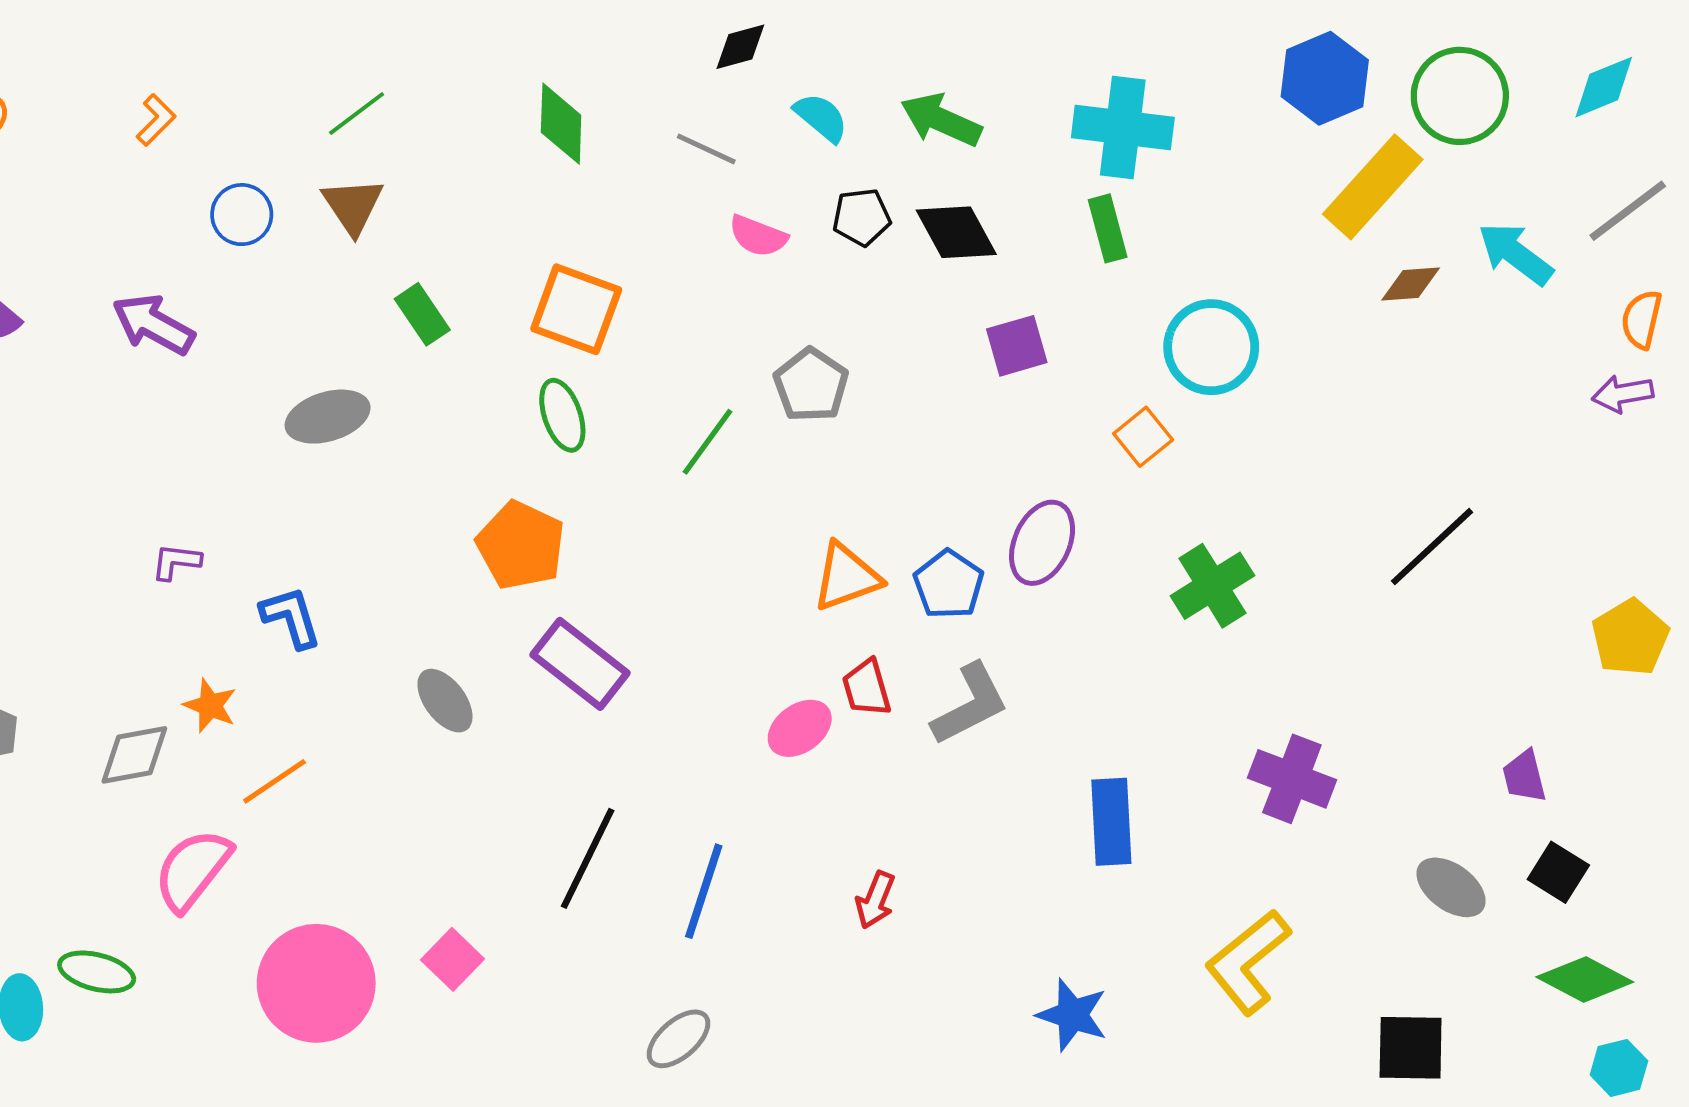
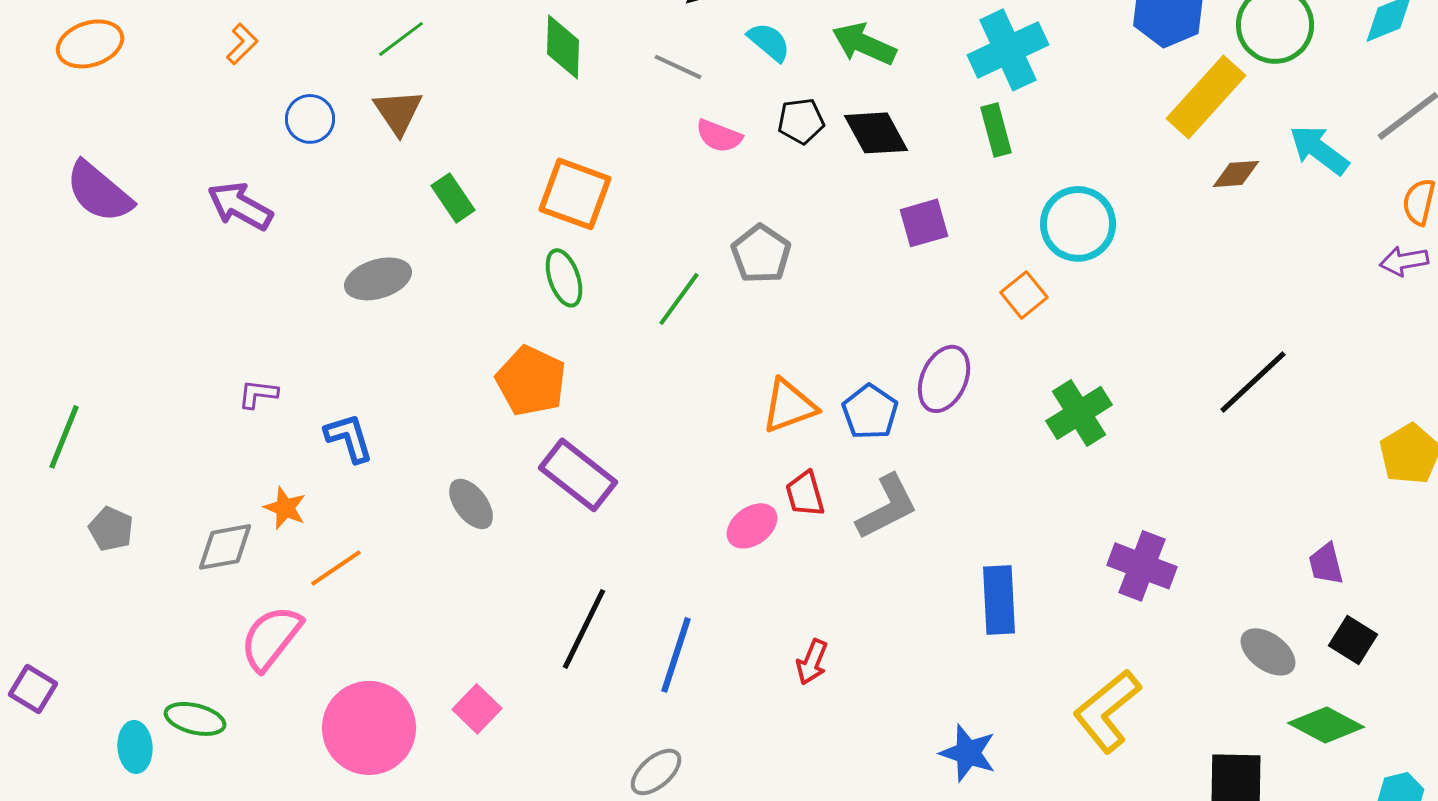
cyan cross: (1123, 127) -> (1008, 50), turned -32
green diamond: (1585, 980) -> (1326, 725), moved

